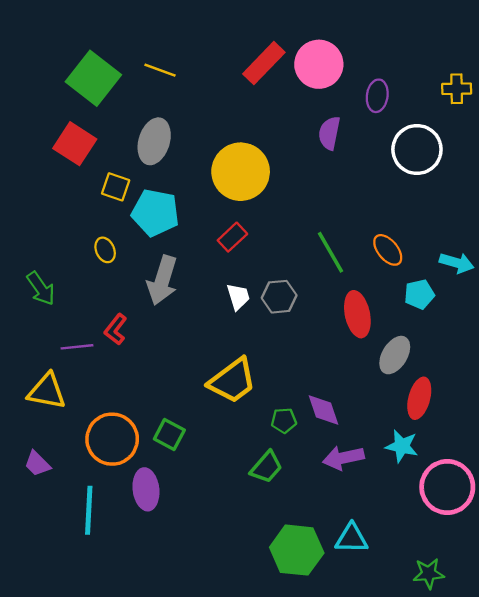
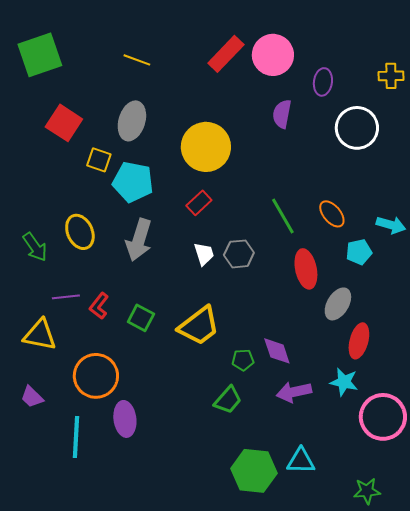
green square: (93, 78) -> (40, 55), moved, turned 33
yellow ellipse: (105, 250) -> (80, 232), moved, size x1.6
red L-shape: (116, 329) -> (99, 306), moved
green square: (169, 434) -> (141, 318), moved

